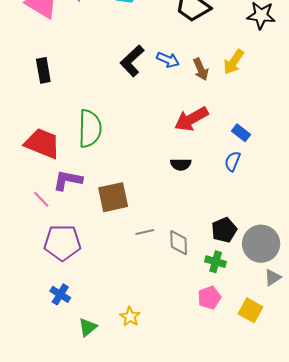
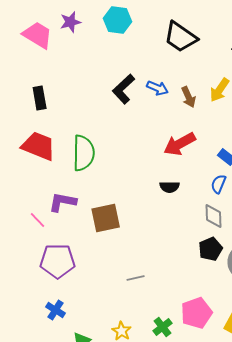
red trapezoid: (42, 143) -> (39, 146), moved
gray line: (145, 232) -> (136, 278), moved
gray diamond: (179, 243) -> (214, 216), moved
green cross: (216, 262) -> (163, 327), moved, turned 36
pink pentagon: (209, 298) -> (197, 313), size x1.4

